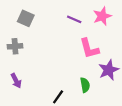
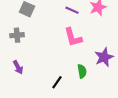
pink L-shape: (89, 48) -> (73, 37), moved

